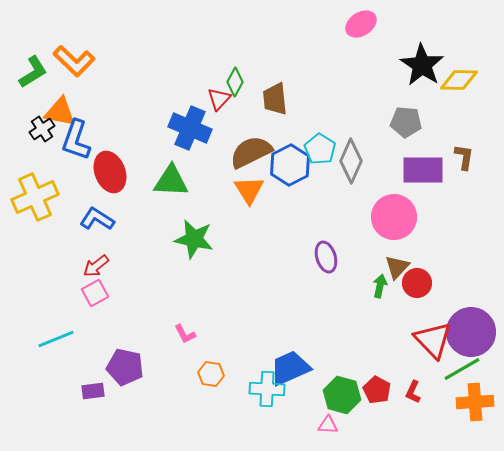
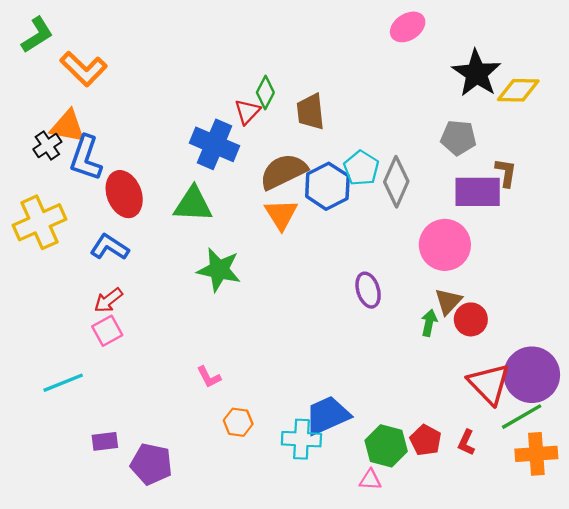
green L-shape: (33, 72) -> (37, 35), moved
brown L-shape: (464, 157) -> (506, 173), moved
purple pentagon: (125, 367) -> (151, 464), moved

